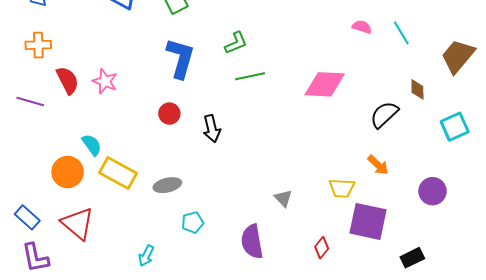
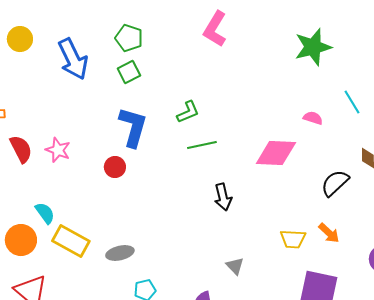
pink semicircle: (362, 27) -> (313, 118), moved
red circle: (169, 114) -> (115, 167), moved
black arrow: (212, 129) -> (223, 197), moved
yellow trapezoid: (342, 188) -> (293, 239), moved

